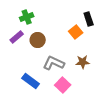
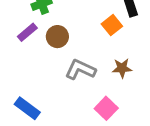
blue rectangle: (31, 81) -> (27, 108), moved
pink square: (63, 85) -> (106, 108), moved

